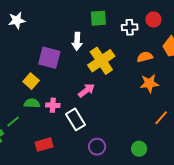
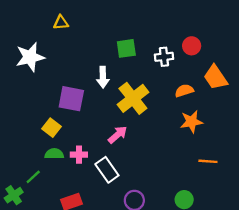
white star: (17, 20) -> (30, 57), size x1.4
orange line: (161, 118) -> (208, 161), turned 56

